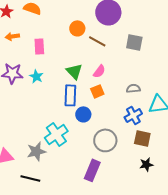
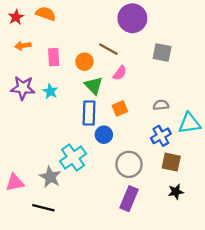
orange circle: (77, 28) -> (84, 62), moved
brown line: (97, 41) -> (108, 49), moved
pink semicircle: (99, 71) -> (120, 73), moved
gray star: (36, 151) -> (50, 177), turned -30
purple rectangle: (92, 170) -> (129, 199), moved

